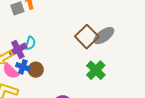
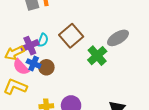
brown square: (87, 37) -> (71, 36), moved
green cross: (96, 70) -> (97, 56), moved

